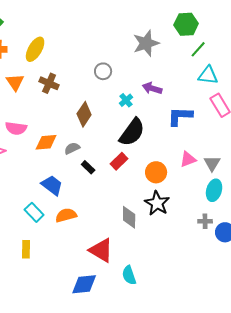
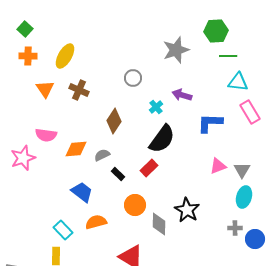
green line: (198, 49) -> (228, 56), turned 48
orange circle: (156, 172) -> (135, 205), moved
cyan rectangle: (34, 212) -> (63, 230), moved

